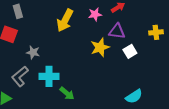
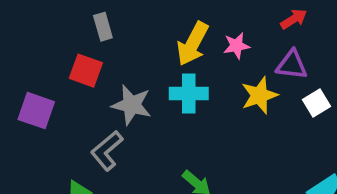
pink star: (95, 14) -> (236, 46), moved
gray star: (33, 52) -> (132, 105), size x1.5
cyan cross: (49, 76) -> (189, 93), moved

